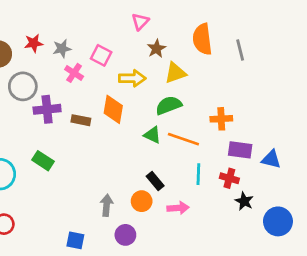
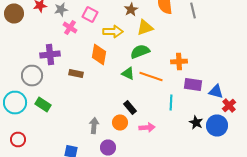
gray circle: (23, 86) -> (32, 76), moved
brown rectangle: (81, 120) -> (76, 74), moved
green rectangle: (43, 161) -> (43, 104), moved
cyan line: (198, 174) -> (171, 102), moved
red cross: (229, 178) -> (229, 106), moved, turned 32
blue circle: (278, 221) -> (217, 126), moved

